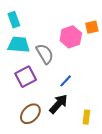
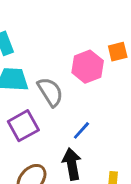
black arrow: (58, 104) -> (72, 164), turned -50

